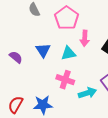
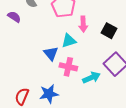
blue triangle: (43, 50) -> (51, 53), moved
purple semicircle: (16, 57) -> (14, 17), moved

